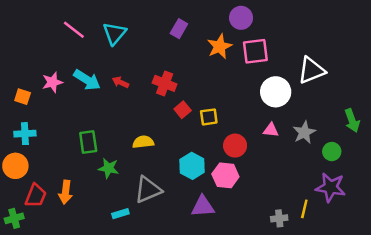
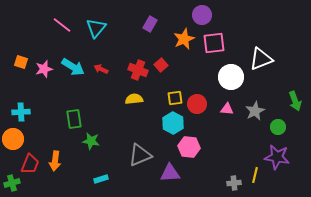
orange square: (23, 97) -> (21, 62), moved
red square: (183, 110) -> (161, 65), moved
yellow semicircle: (143, 142) -> (134, 99), moved
red circle: (235, 146) -> (197, 104), moved
cyan hexagon: (192, 166) -> (173, 123), moved
gray triangle: (148, 190) -> (140, 155), moved

